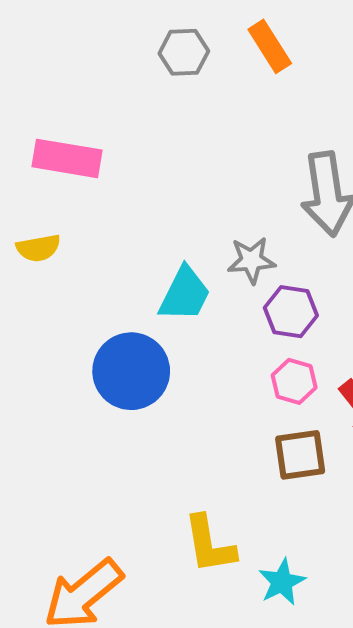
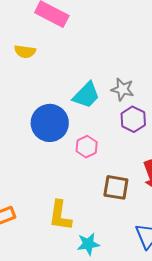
pink hexagon: (294, 381) -> (87, 147), moved

